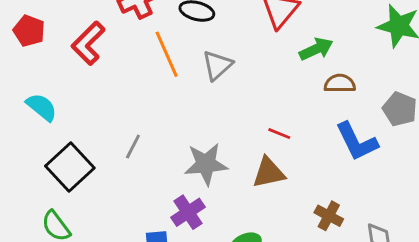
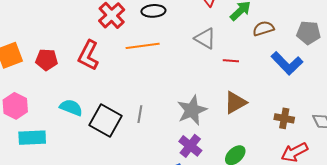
orange line: (167, 54) -> (143, 46), turned -56
gray triangle: (217, 65) -> (205, 38), moved, turned -30
red line: (279, 134) -> (231, 61), moved
black square: (70, 167) -> (105, 120), moved

